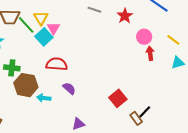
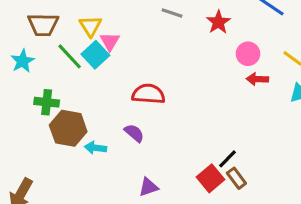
green line: (26, 25) -> (70, 56), moved
red arrow: (150, 53) -> (257, 79), turned -80
red semicircle: (57, 64) -> (148, 94), moved
red square: (118, 98) -> (210, 178), moved
black line: (145, 112) -> (227, 159), moved

